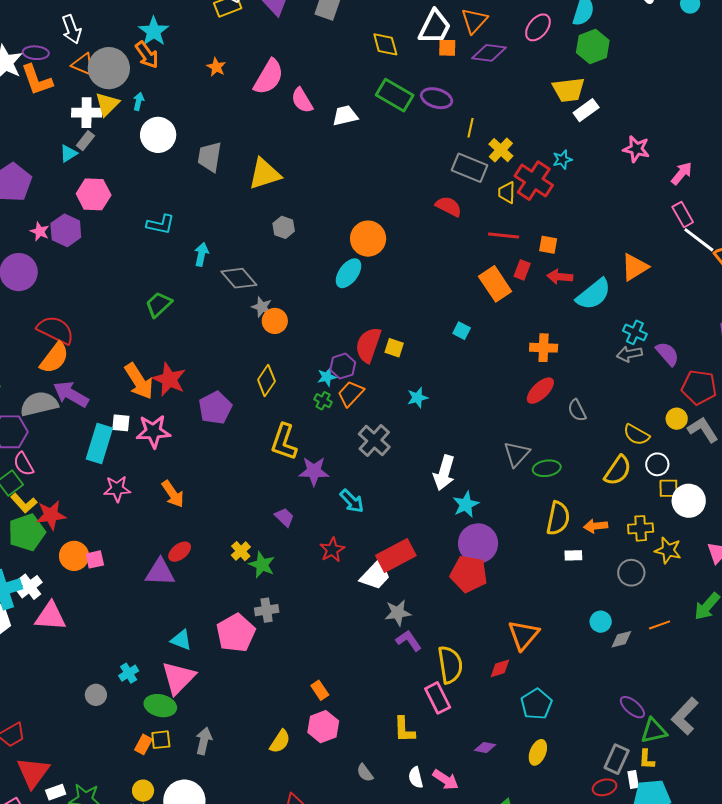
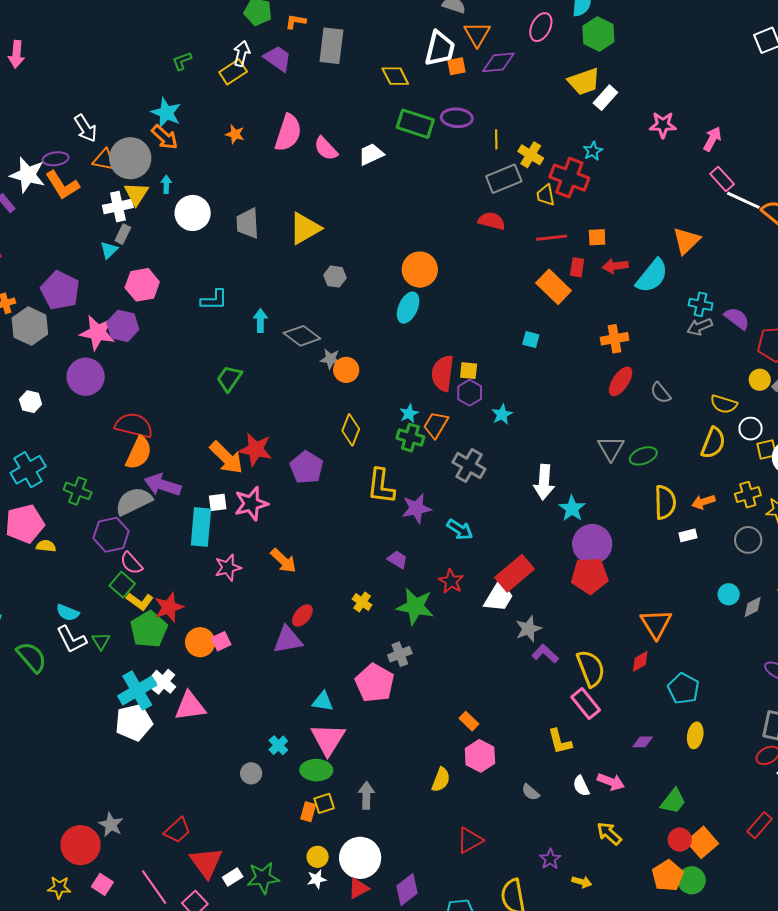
gray rectangle: (470, 168) -> (504, 179), turned -32
pink star: (40, 231) -> (97, 333), size x1.8
purple hexagon: (343, 366) -> (470, 393), moved
green cross: (323, 401) -> (410, 438), size x1.5
green star: (262, 565) -> (415, 607), moved, size x1.4

